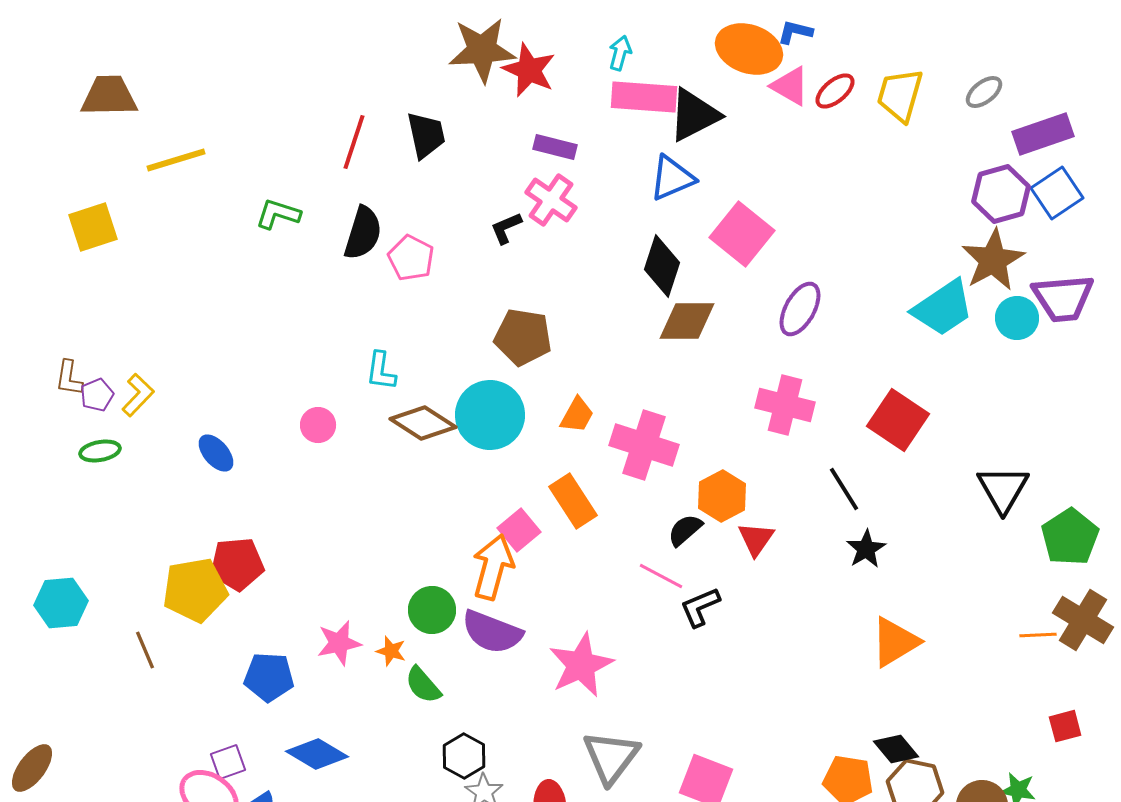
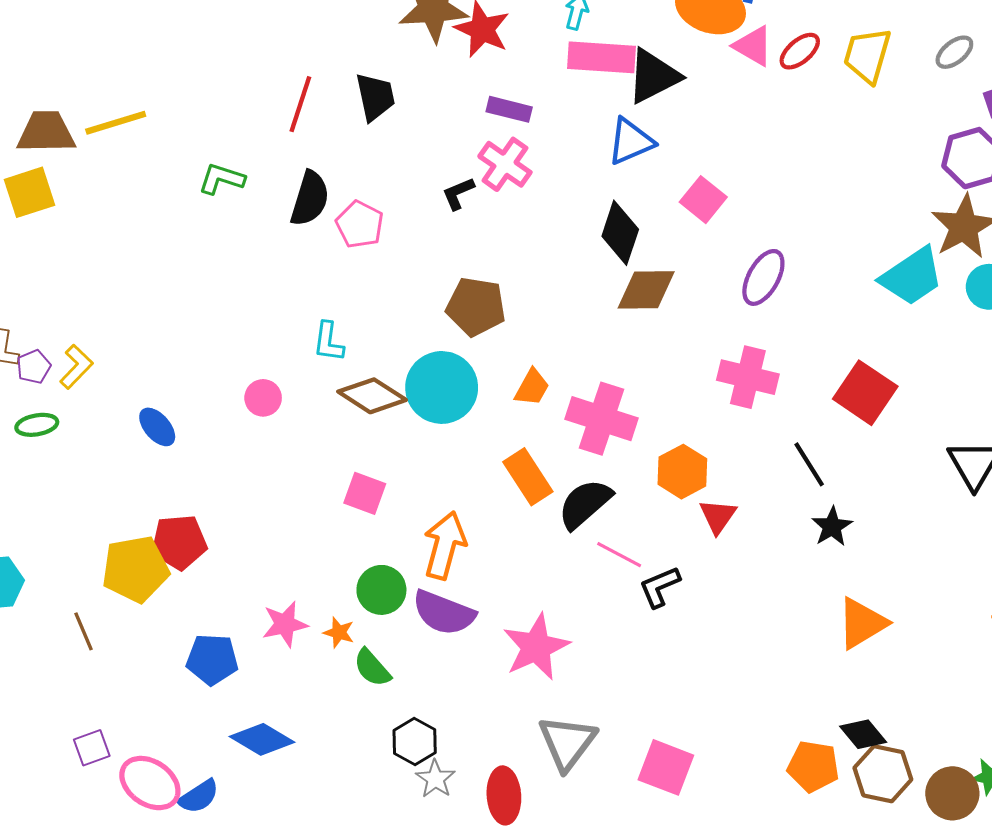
brown trapezoid: (109, 96) -> (46, 132), moved
pink square: (742, 234) -> (703, 200), size x0.7
pink square: (519, 530) -> (365, 493), moved, turned -30
black semicircle: (685, 530) -> (585, 504), moved, size x1.5
purple square: (228, 762) -> (92, 748), moved

